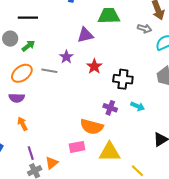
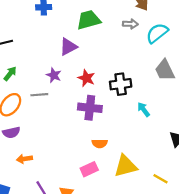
cyan arrow: (138, 106) -> (144, 109), turned -136
purple cross: (110, 108) -> (90, 108), moved, size x1.5
orange arrow: (22, 124) -> (24, 159), turned -56
orange semicircle: (92, 127) -> (100, 143), size x0.6

